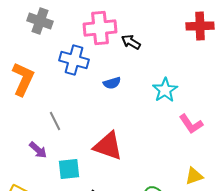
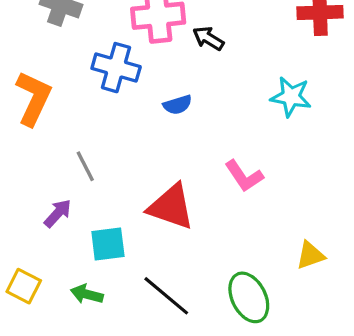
cyan star: (165, 90) -> (291, 97), moved, turned -30
pink L-shape: (191, 124) -> (244, 176), moved
purple arrow: (38, 150) -> (58, 213), turned -90

